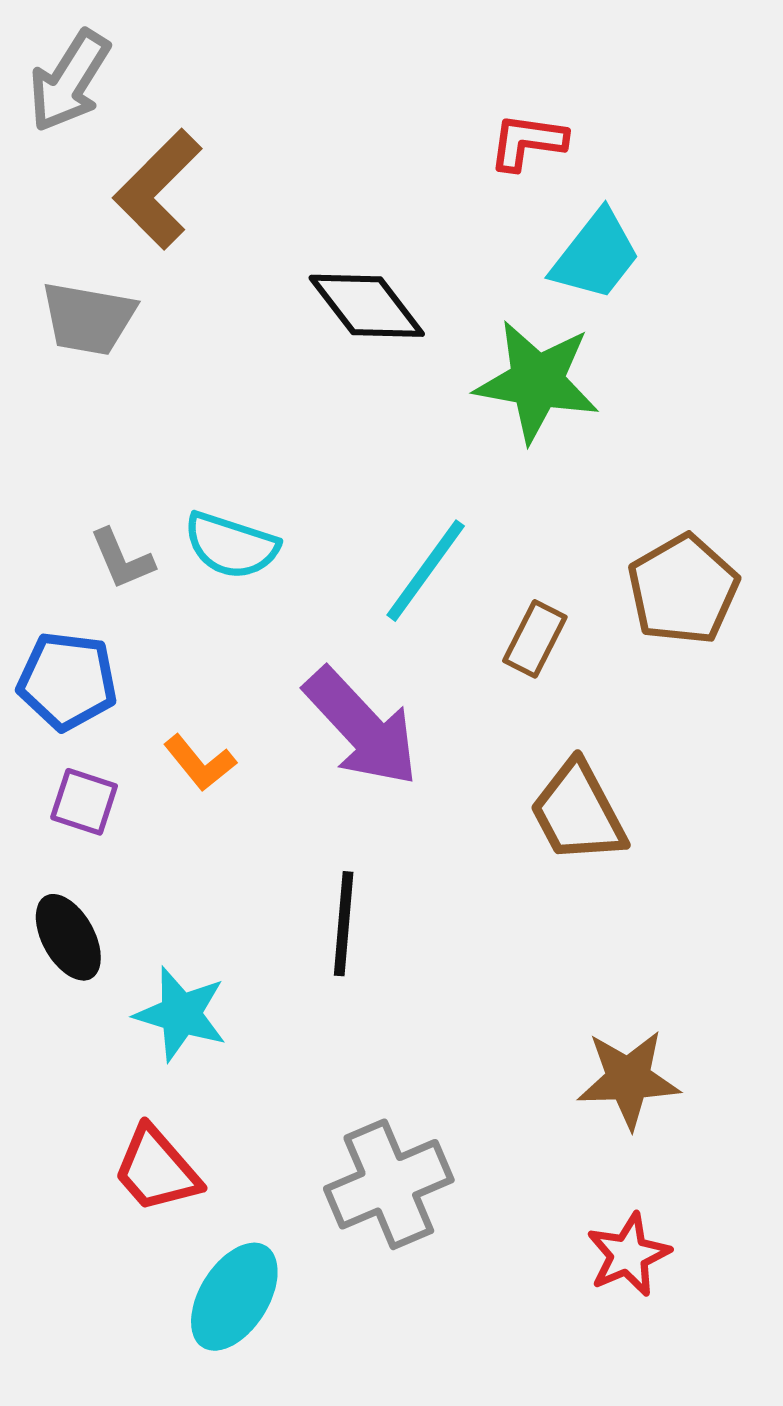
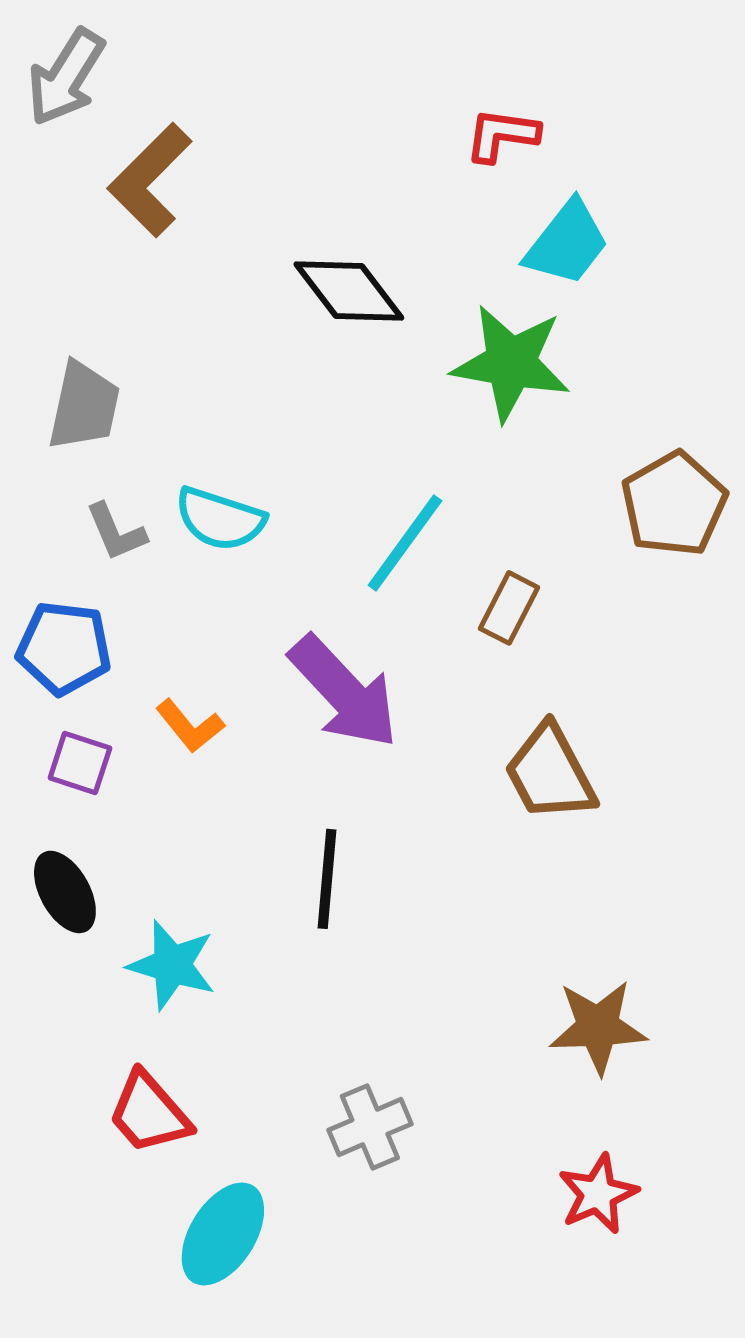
gray trapezoid: (88, 318) -> (84, 406), moved, turned -88
brown pentagon: (683, 590) -> (674, 504), moved
gray cross: (389, 1184) -> (370, 1127), size x0.7

